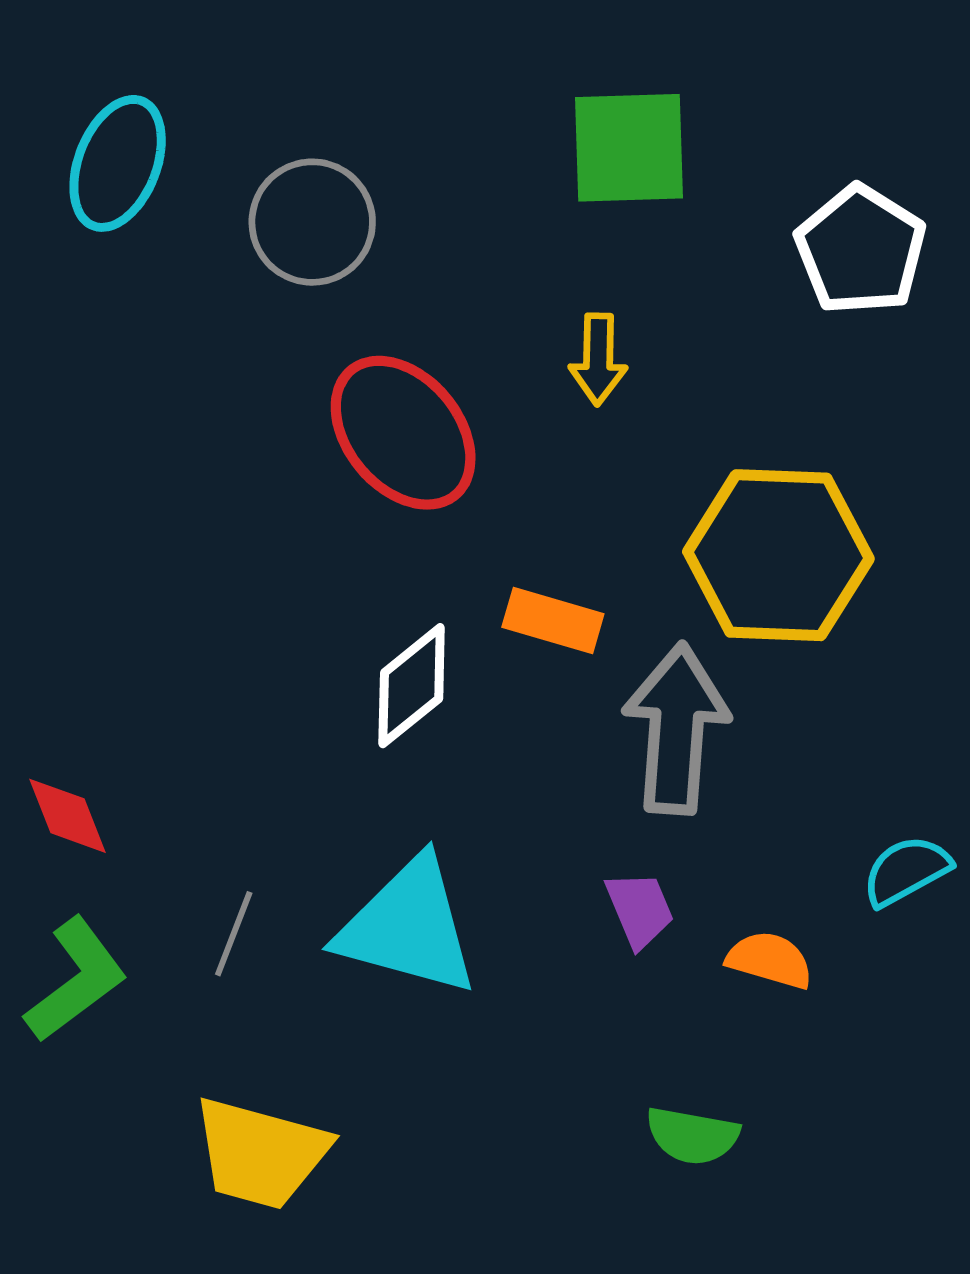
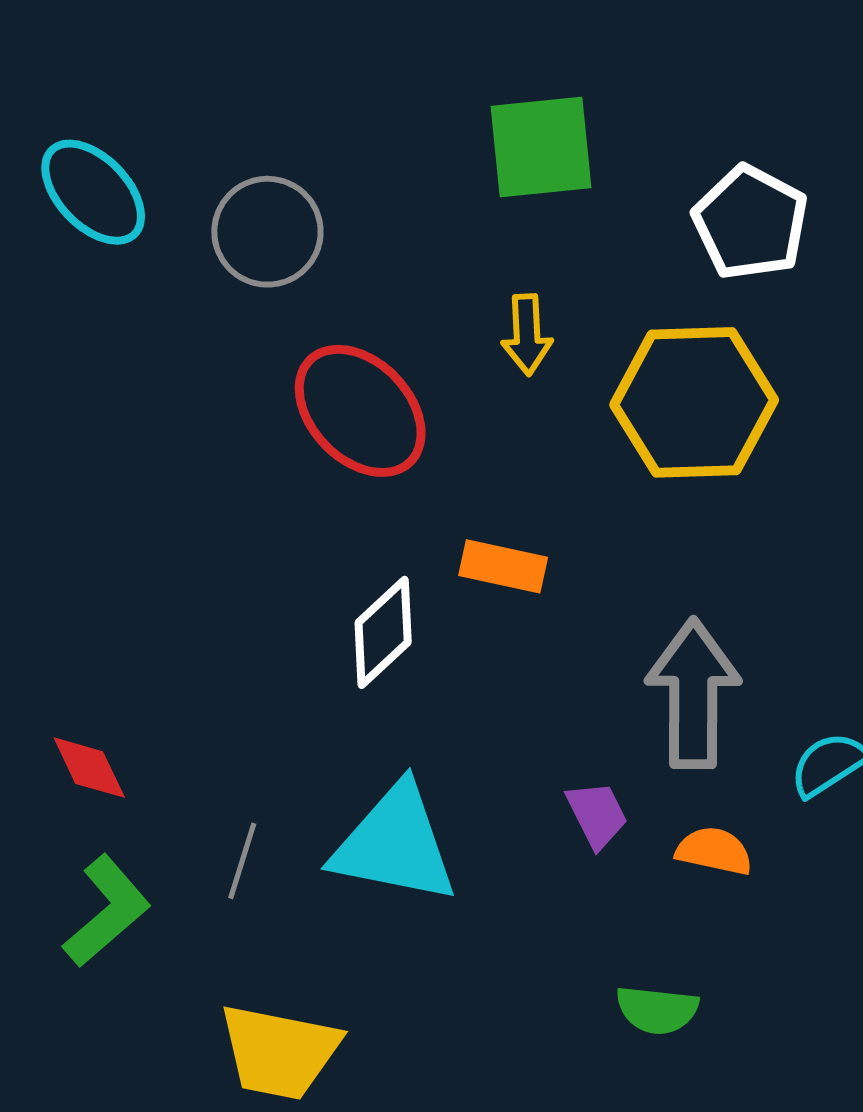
cyan ellipse: (118, 163) -> (93, 192), turned -61
yellow hexagon: (778, 555) -> (694, 402), moved
gray arrow: (676, 729) -> (693, 694), moved

